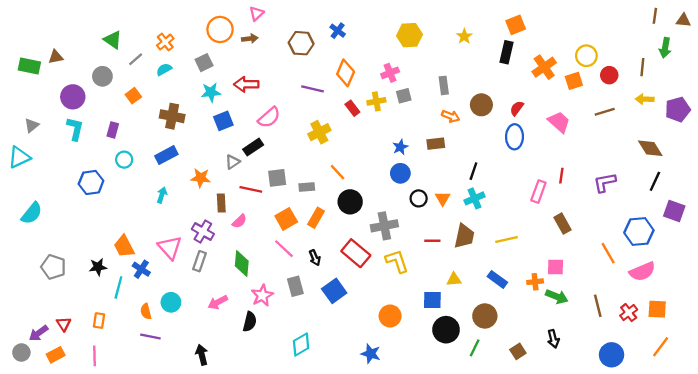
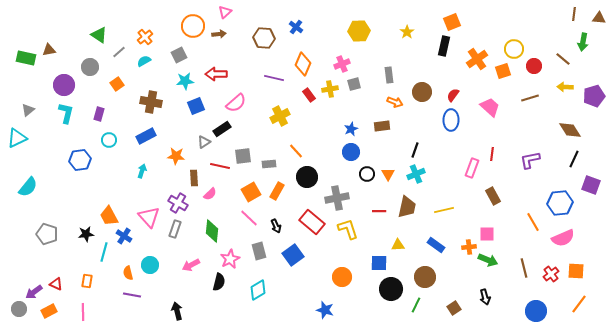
brown line: (642, 67) -> (563, 59), turned -56
red triangle: (64, 324) -> (56, 284), turned -32
cyan diamond: (301, 345) -> (258, 290), moved

